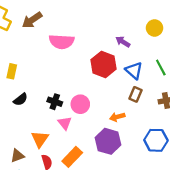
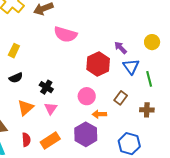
blue triangle: (134, 71) -> (131, 67), moved
pink circle: (80, 104) -> (87, 96), moved
orange triangle: (40, 139) -> (26, 108), moved

